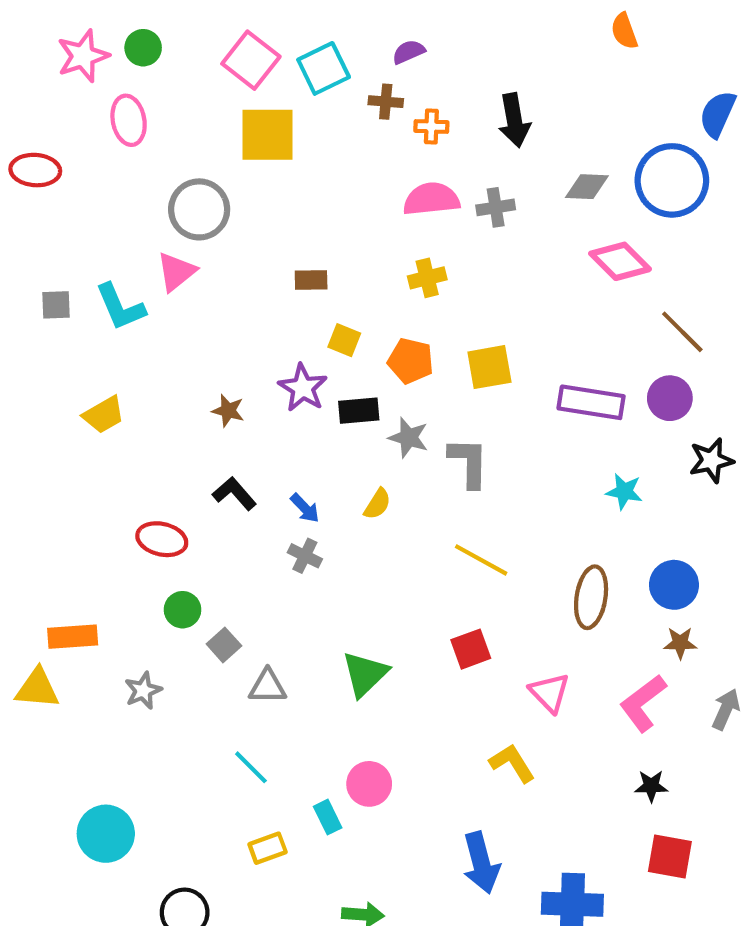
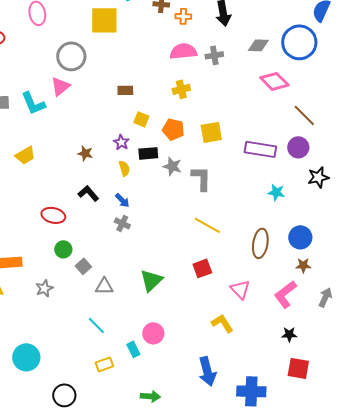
purple star: (303, 388) -> (121, 142), size x0.7
yellow semicircle: (377, 504) -> (124, 168), moved, turned -49

